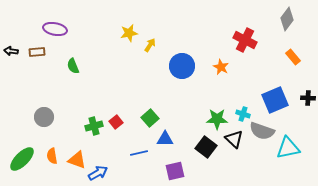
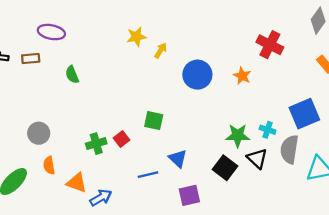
green square: (150, 118) -> (154, 121), moved, turned -36
gray semicircle: (262, 131) -> (289, 149), turned 80
blue triangle: (165, 139) -> (178, 159), turned 42
orange semicircle: (52, 156) -> (49, 165), moved

